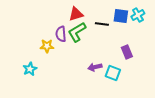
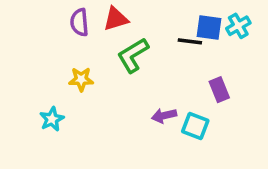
red triangle: (76, 14) -> (116, 19), moved
black line: (102, 24) -> (190, 41), moved
purple semicircle: (61, 34) -> (79, 22), moved

